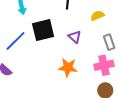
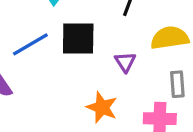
yellow semicircle: (97, 16) -> (170, 38), size x1.6

